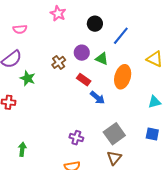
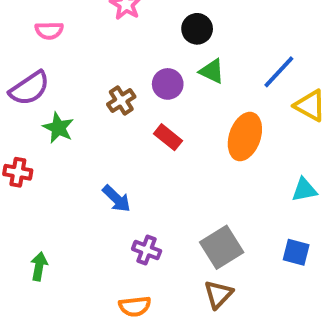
blue line: (121, 36) -> (279, 72), moved
green triangle: (102, 59) -> (212, 71), moved
blue arrow: (98, 98) -> (117, 199), moved

